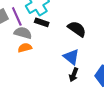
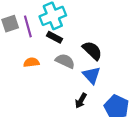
gray semicircle: (23, 33) -> (65, 61), moved
blue triangle: (71, 57) -> (92, 75), moved

